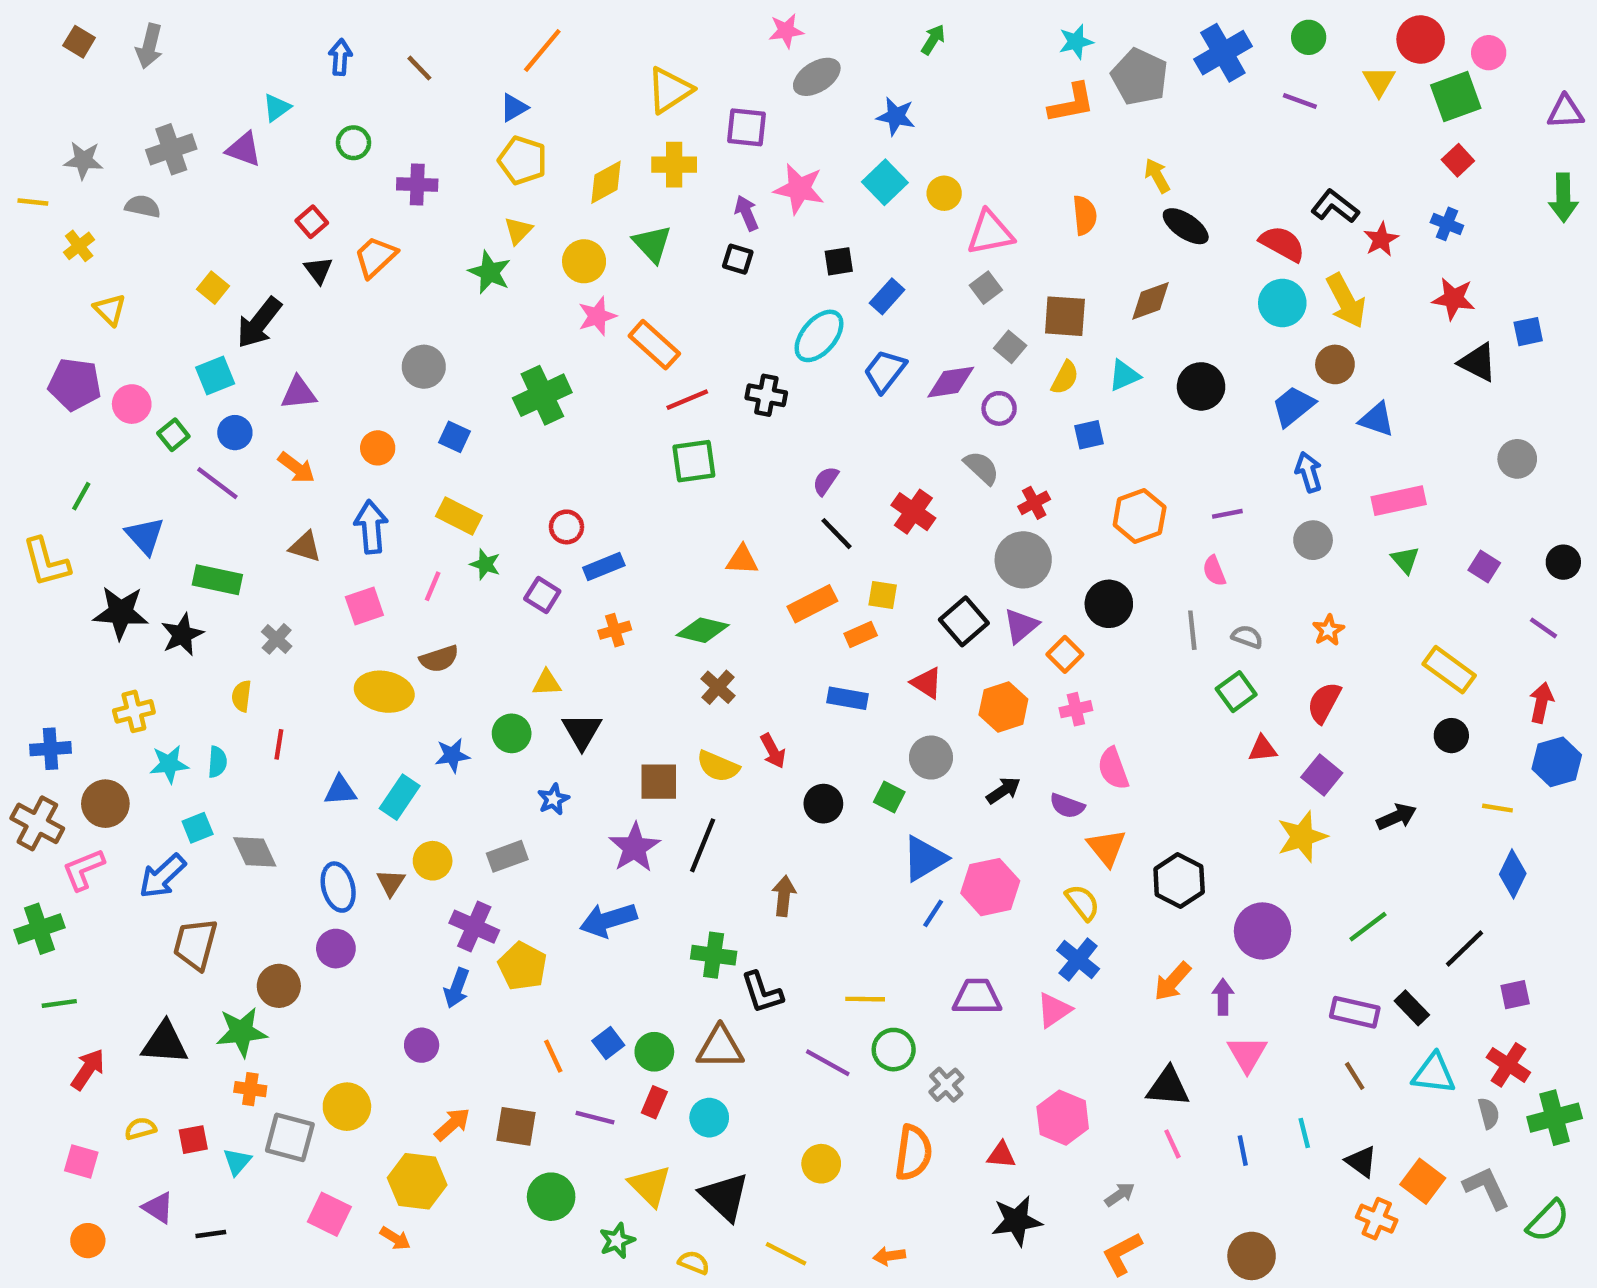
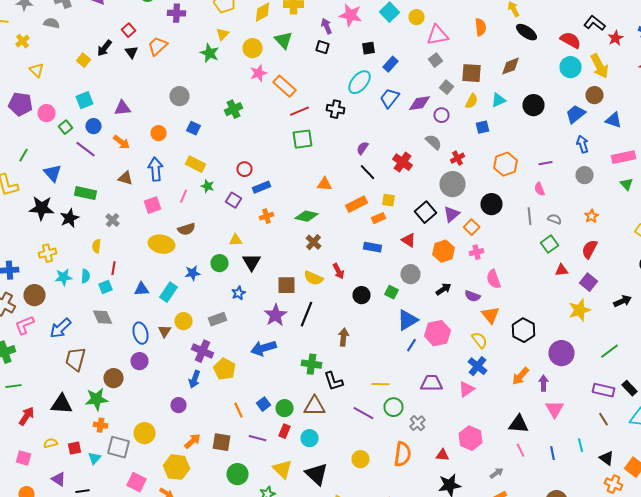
black arrow: (259, 323) -> (104, 48), moved, size x0.7
green cross: (542, 395) -> (234, 109), size x0.7
cyan square: (198, 828) -> (106, 287), moved

